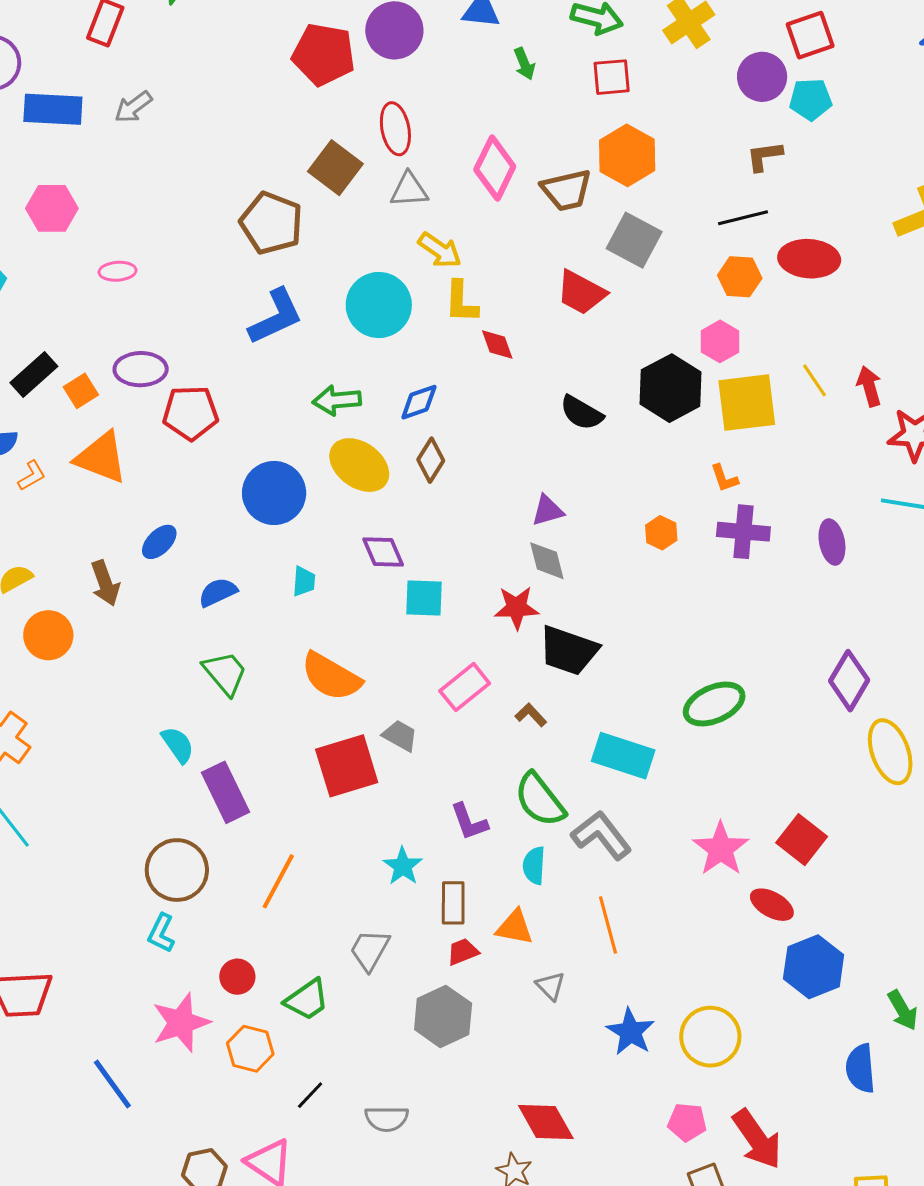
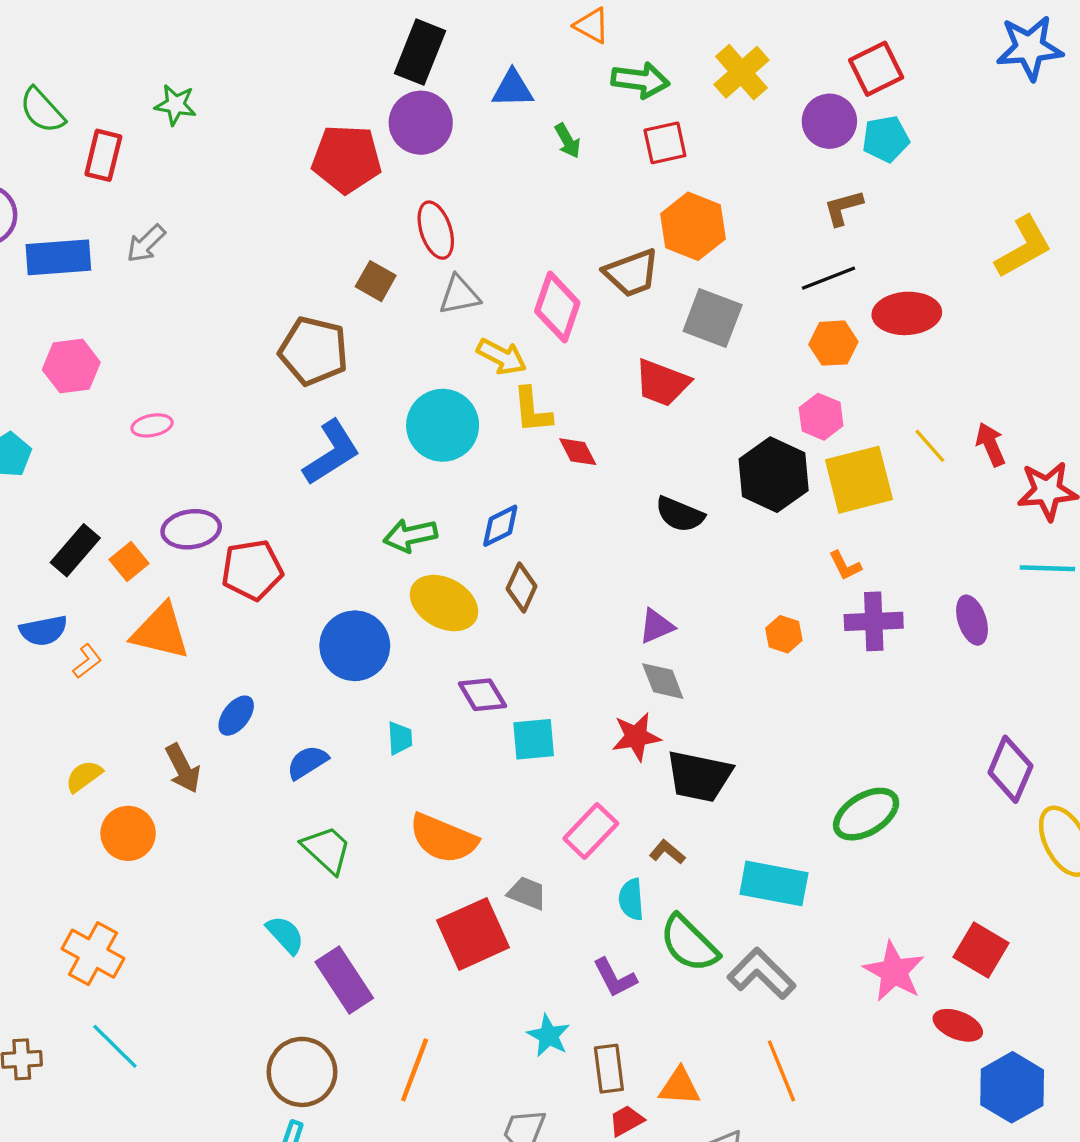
brown square: (335, 168) -> (376, 281), size x0.7
pink diamond: (495, 168) -> (557, 307), moved
cyan semicircle: (534, 866) -> (631, 899), moved

